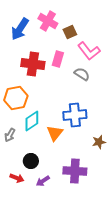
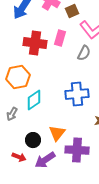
gray semicircle: (82, 74) -> (84, 53), turned 84
orange triangle: (55, 133) -> (57, 133), moved
purple arrow: (43, 181) -> (45, 160), size x1.5

